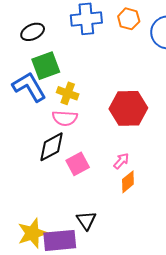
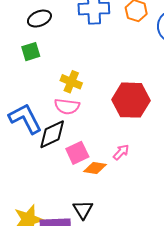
green square: (46, 66) -> (31, 52), moved, size x0.7
blue L-shape: (29, 87) -> (25, 119), moved
orange diamond: (128, 182) -> (95, 168), moved, turned 45

